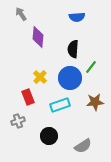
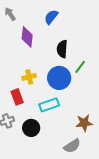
blue semicircle: (77, 17) -> (51, 17), moved, turned 133
yellow cross: (40, 77) -> (29, 77), turned 32
brown star: (95, 102) -> (84, 123), moved
black circle: (49, 136) -> (31, 128), moved

